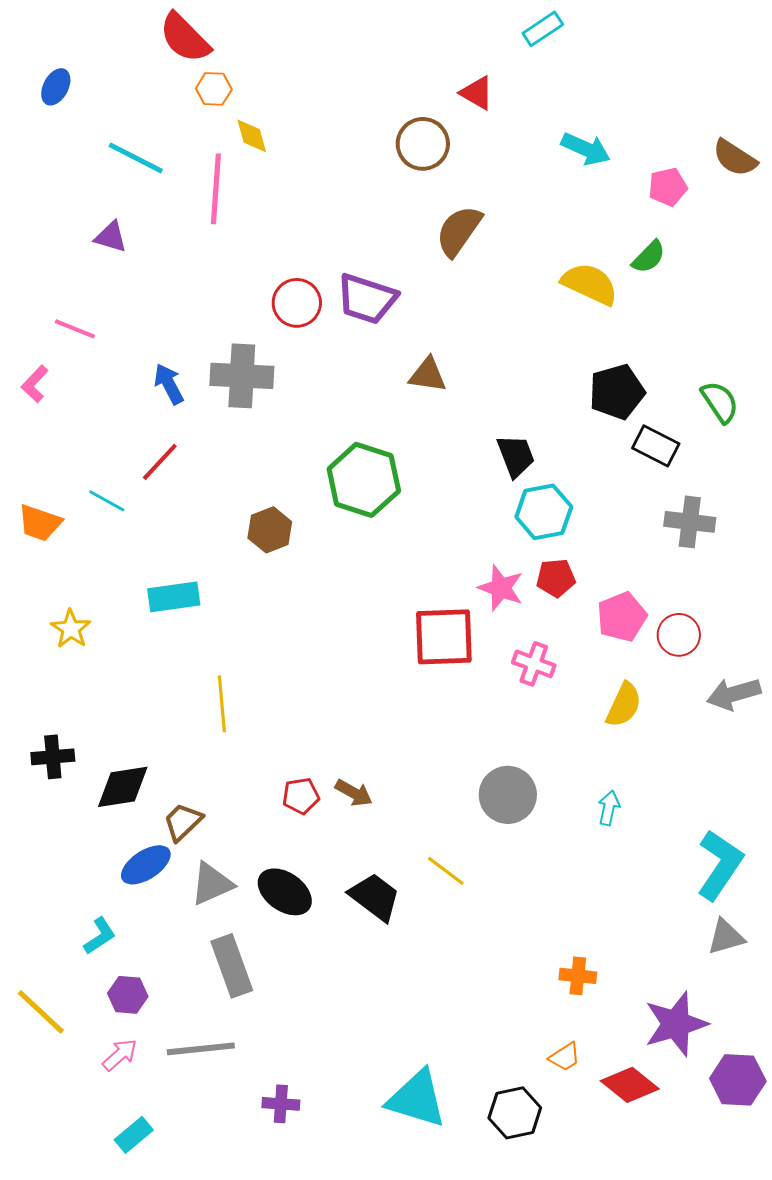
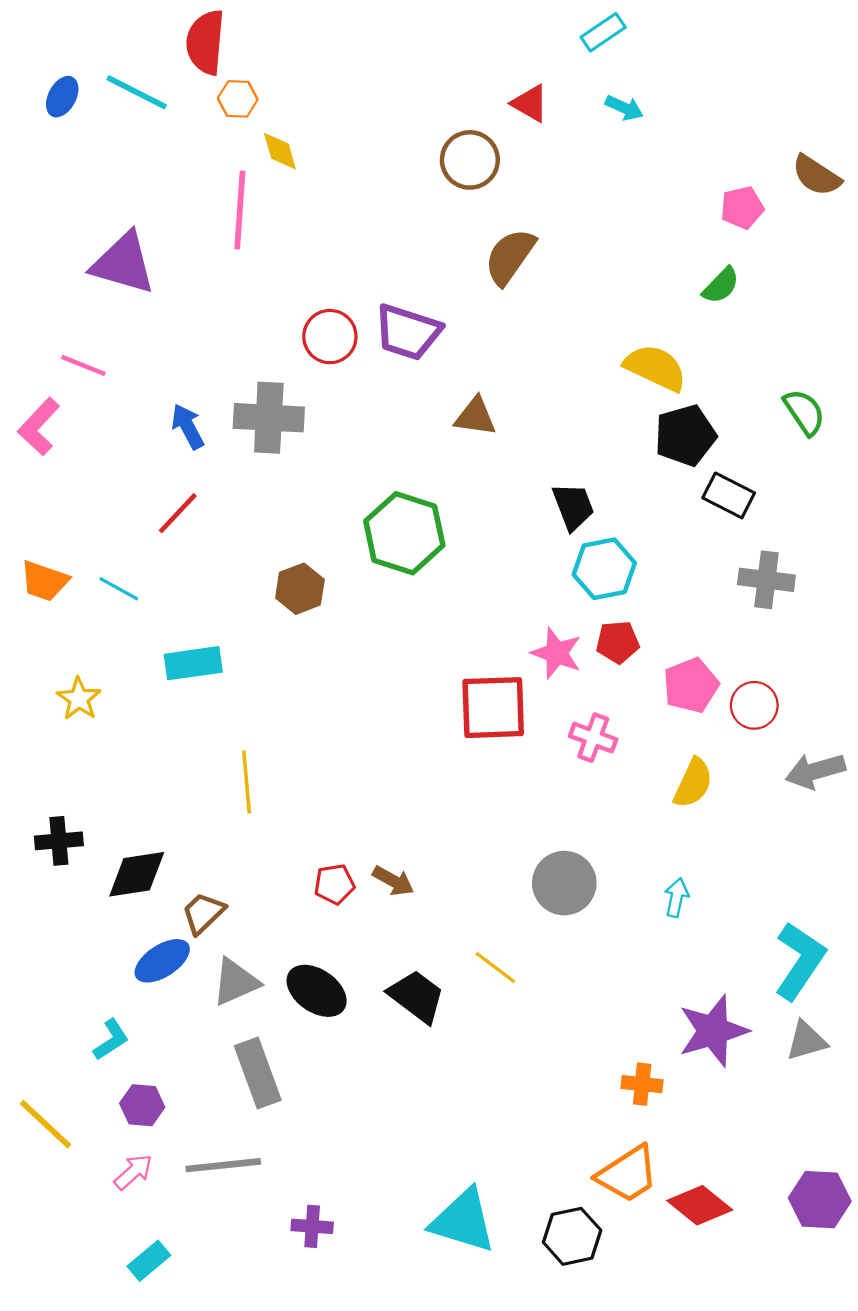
red semicircle: (185, 38) -> (205, 42), turned 50
cyan arrow: (586, 149) -> (624, 108), moved, size x0.7
cyan line: (136, 158) -> (137, 92), moved
purple triangle: (111, 237) -> (123, 263), size x1.8
yellow semicircle: (590, 284) -> (655, 368), moved
pink L-shape: (35, 384) -> (39, 427), size x1.4
green semicircle: (720, 402) -> (804, 412), moved
cyan line: (107, 501) -> (119, 589), moved
purple star: (676, 1024) -> (713, 1031), moved
orange trapezoid: (565, 1057) -> (628, 1174), size x1.8

